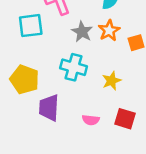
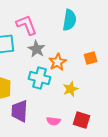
orange star: (109, 30) -> (58, 62), moved
gray star: (82, 32) -> (37, 49), moved

